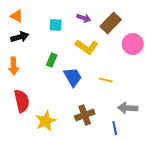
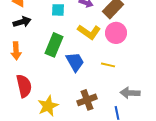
pink circle: (133, 44) -> (116, 33), moved
green rectangle: (52, 60) -> (54, 45), size x1.6

